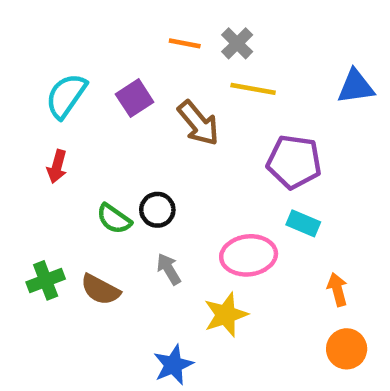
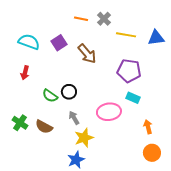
yellow line: (253, 89) -> (126, 35), moved
cyan semicircle: (66, 96) -> (29, 42), turned 75
green cross: (46, 280) -> (20, 123), turned -35
yellow star: (226, 315) -> (84, 138), moved

